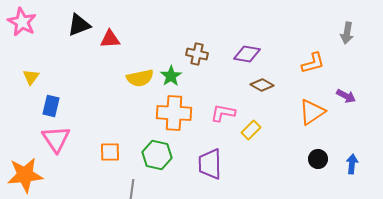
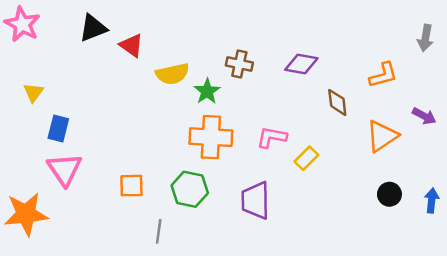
red triangle: (110, 39) -> (131, 45), turned 40
yellow semicircle: (140, 78) -> (172, 74), moved
brown diamond: (262, 85) -> (337, 102), moved, turned 55

